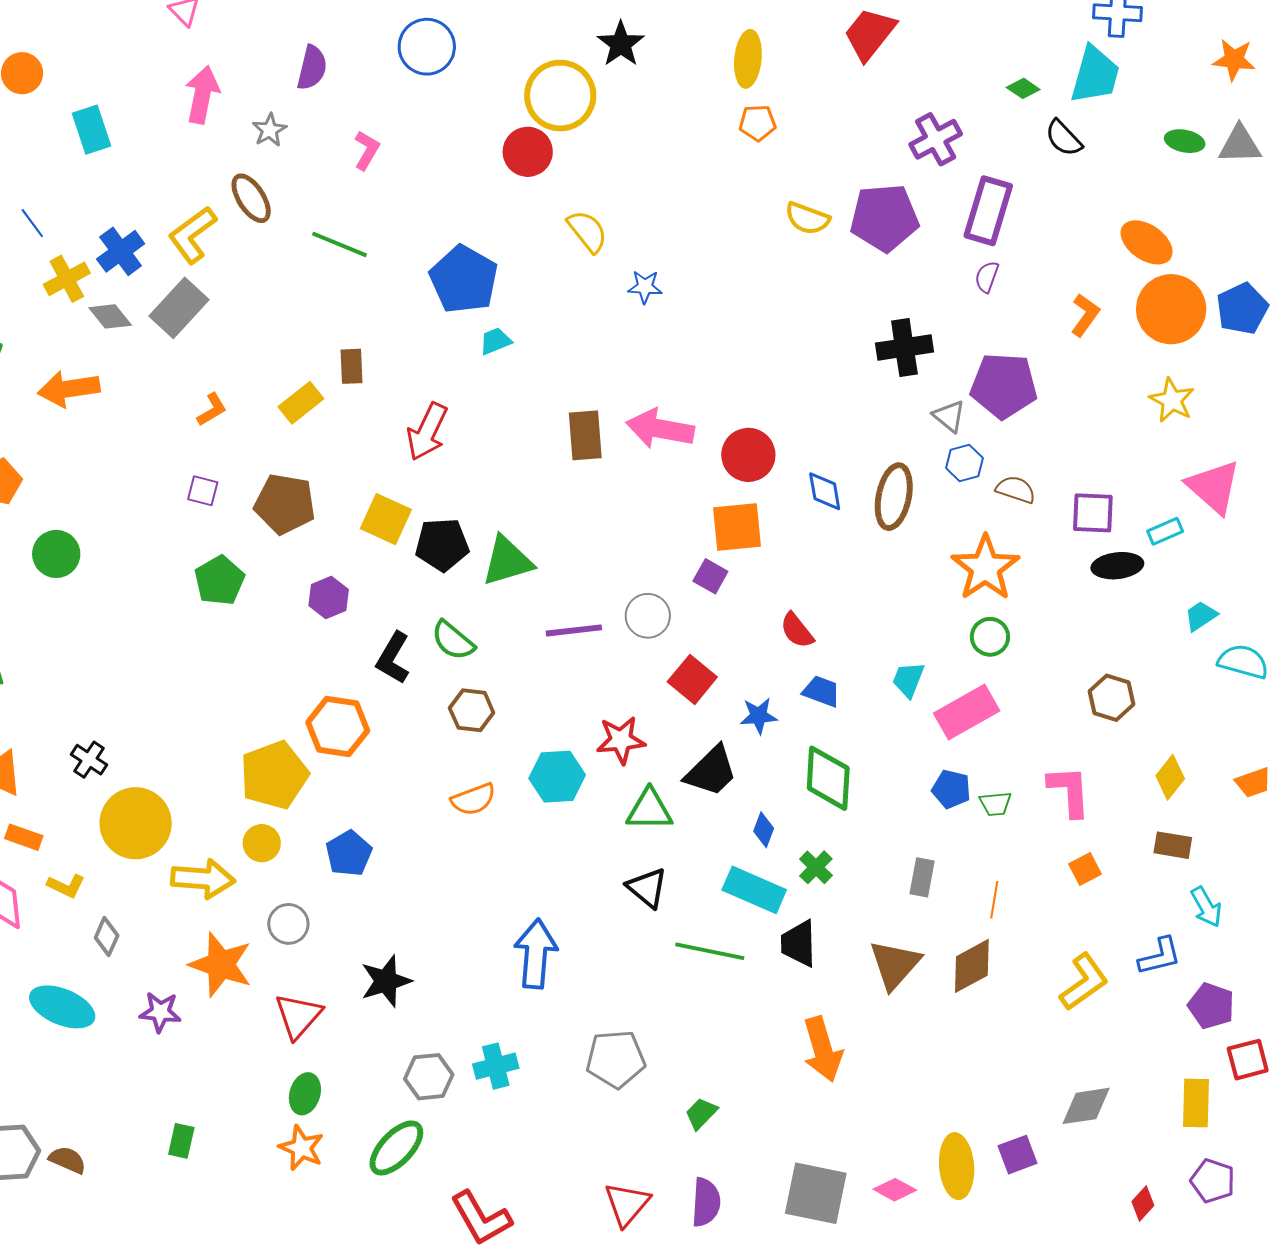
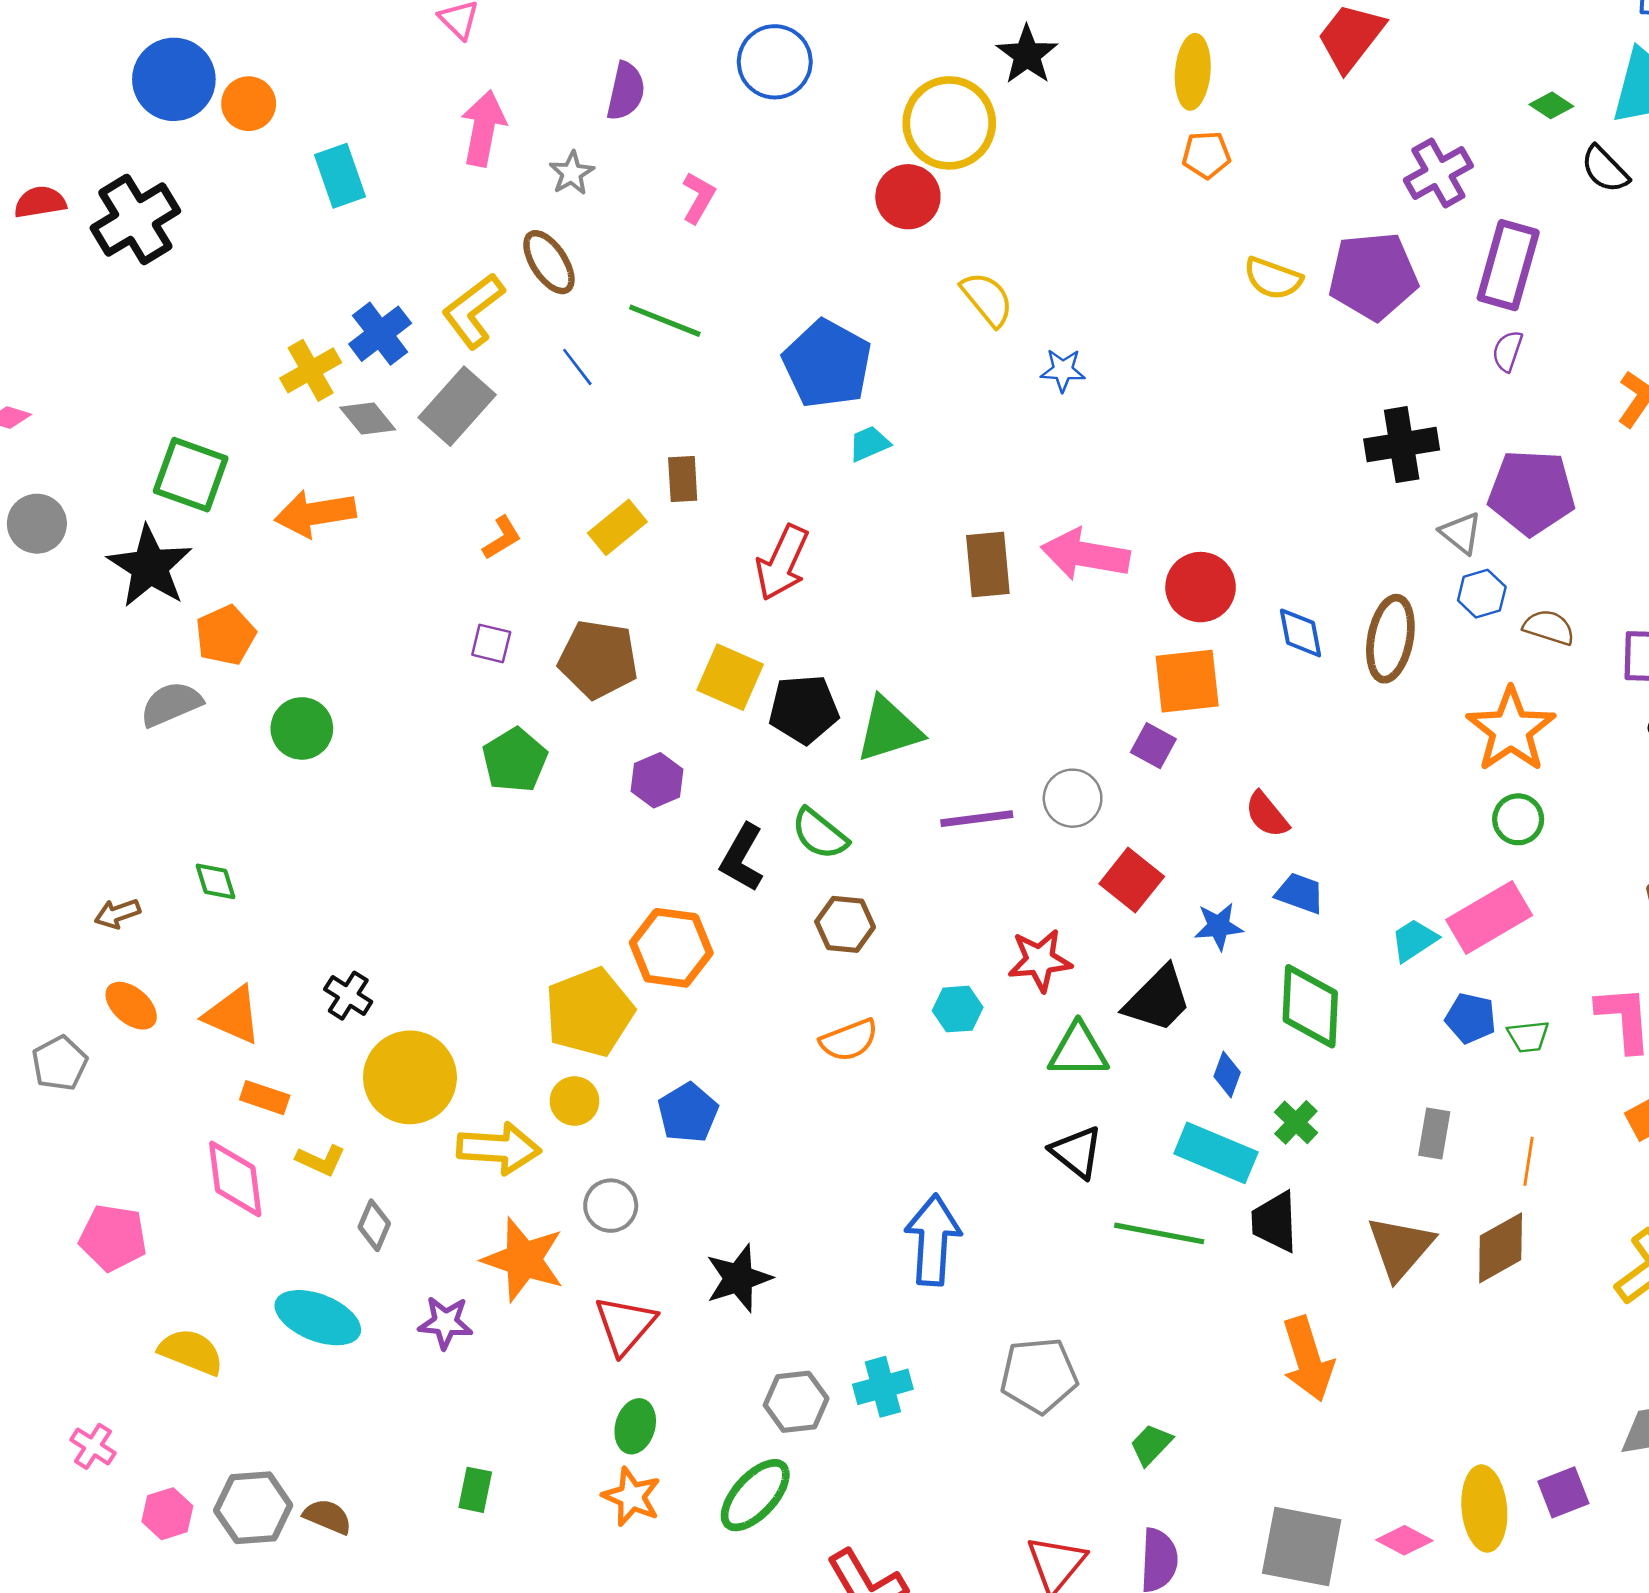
blue line: (32, 223) -> (577, 367), moved
cyan trapezoid: (908, 680) -> (1414, 940), moved, turned 36
cyan hexagon: (557, 777) -> (958, 1009), size x0.7

